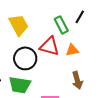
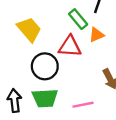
orange triangle: (72, 50) -> (96, 35), moved

